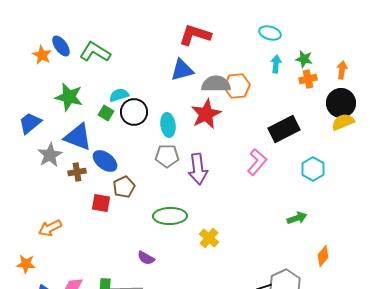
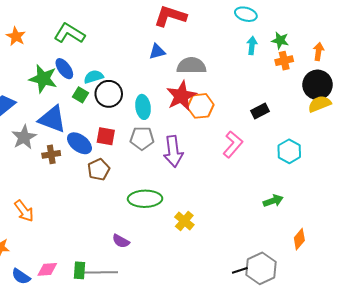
blue ellipse: (61, 46) -> (64, 69), moved
blue triangle: (182, 70) -> (157, 52), size x0.7
orange hexagon: (237, 86) -> (200, 106), moved
black rectangle: (284, 129) -> (260, 111), size x0.6
red square: (101, 203) -> (106, 136), moved
orange arrow: (50, 228) -> (24, 211), turned -100

